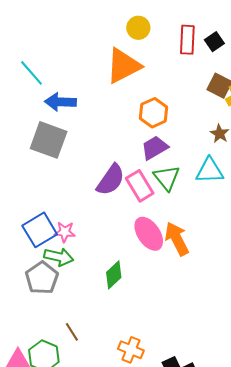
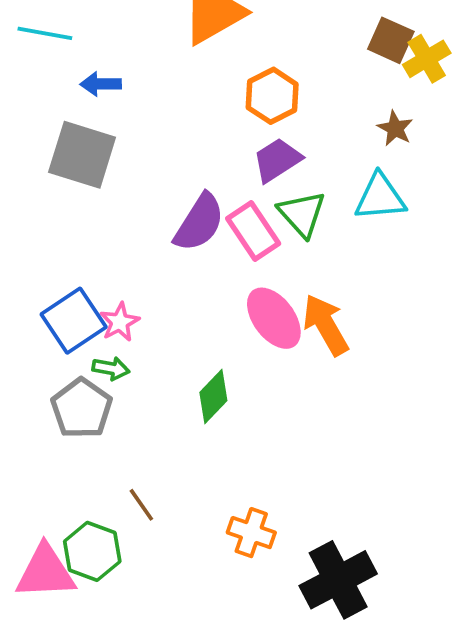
cyan line: (31, 73) -> (45, 33), turned -36
blue arrow: (60, 102) -> (101, 84), size x0.7
pink star: (65, 232) -> (120, 322), turned -30
green arrow: (59, 257) -> (111, 368), size x0.7

